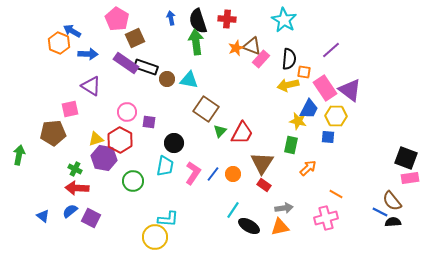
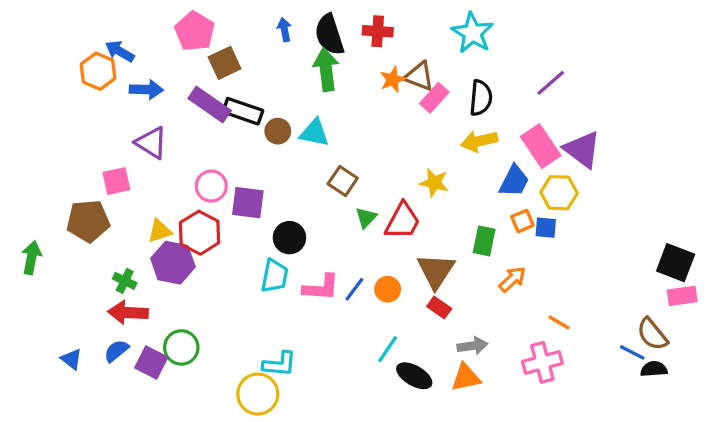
orange square: (304, 72) -> (522, 221), moved, turned -32
brown square: (206, 109) -> (343, 181), size x0.7
yellow star: (298, 121) -> (434, 183), moved
purple square: (149, 122) -> (248, 203), size x1.5
pink L-shape: (193, 173) -> (321, 288), turned 60
green circle: (133, 181) -> (181, 347), moved

